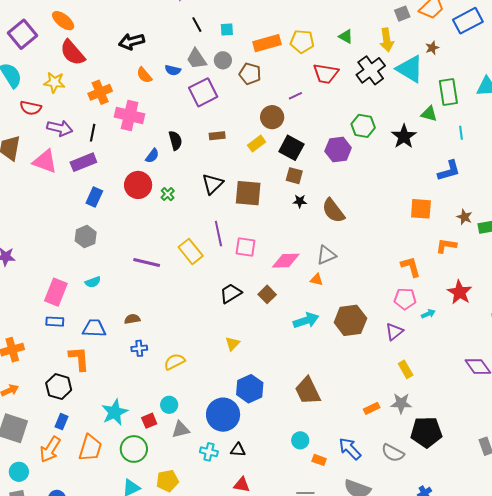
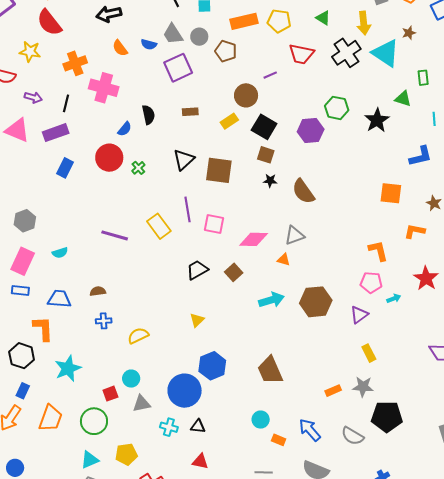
green rectangle: (448, 92) -> (423, 78), size x0.6
purple arrow: (60, 128) -> (33, 97), size x0.7
gray hexagon: (86, 237) -> (25, 221), moved
cyan star: (115, 412) -> (68, 368), moved

